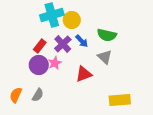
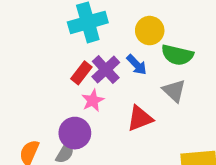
yellow circle: (72, 20) -> (150, 31), moved
red rectangle: (40, 46) -> (81, 73), moved
purple circle: (39, 65) -> (75, 133), moved

